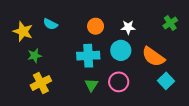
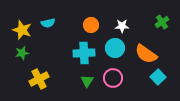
cyan semicircle: (50, 24) -> (48, 23), turned -40
green star: (35, 56) -> (22, 53), moved

